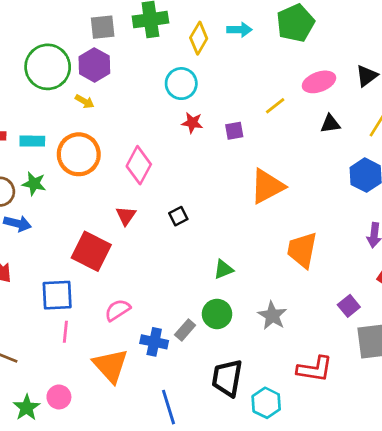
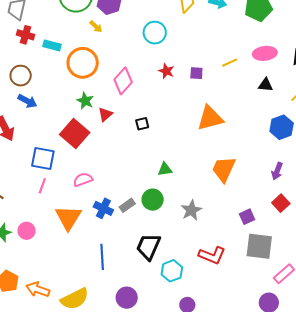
cyan circle: (181, 84) -> (155, 33), moved
red star: (192, 123) -> (166, 71), moved
green star: (34, 184) -> (85, 101), moved

